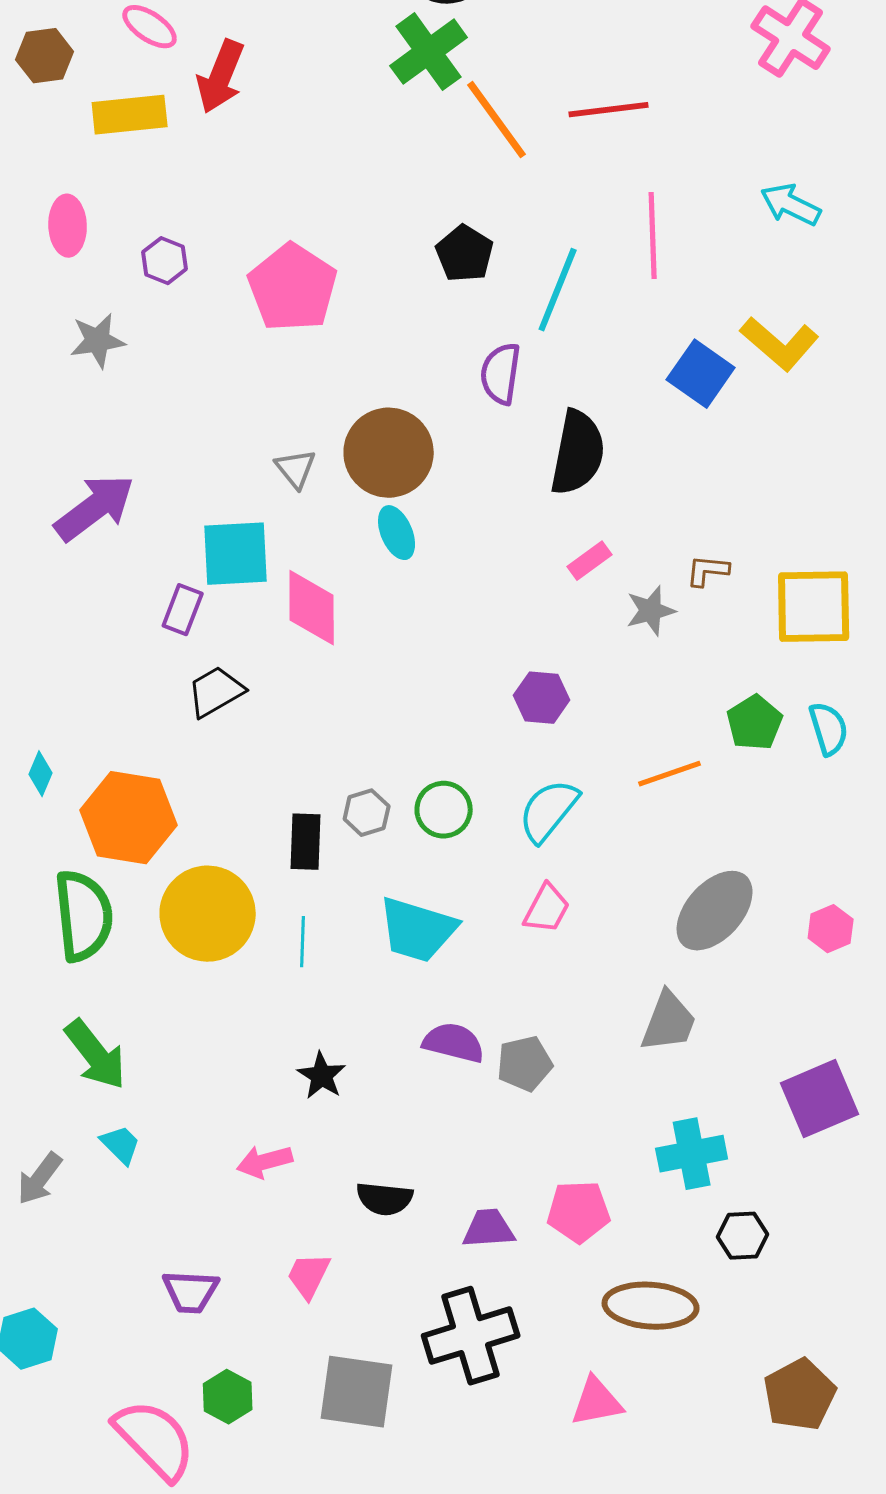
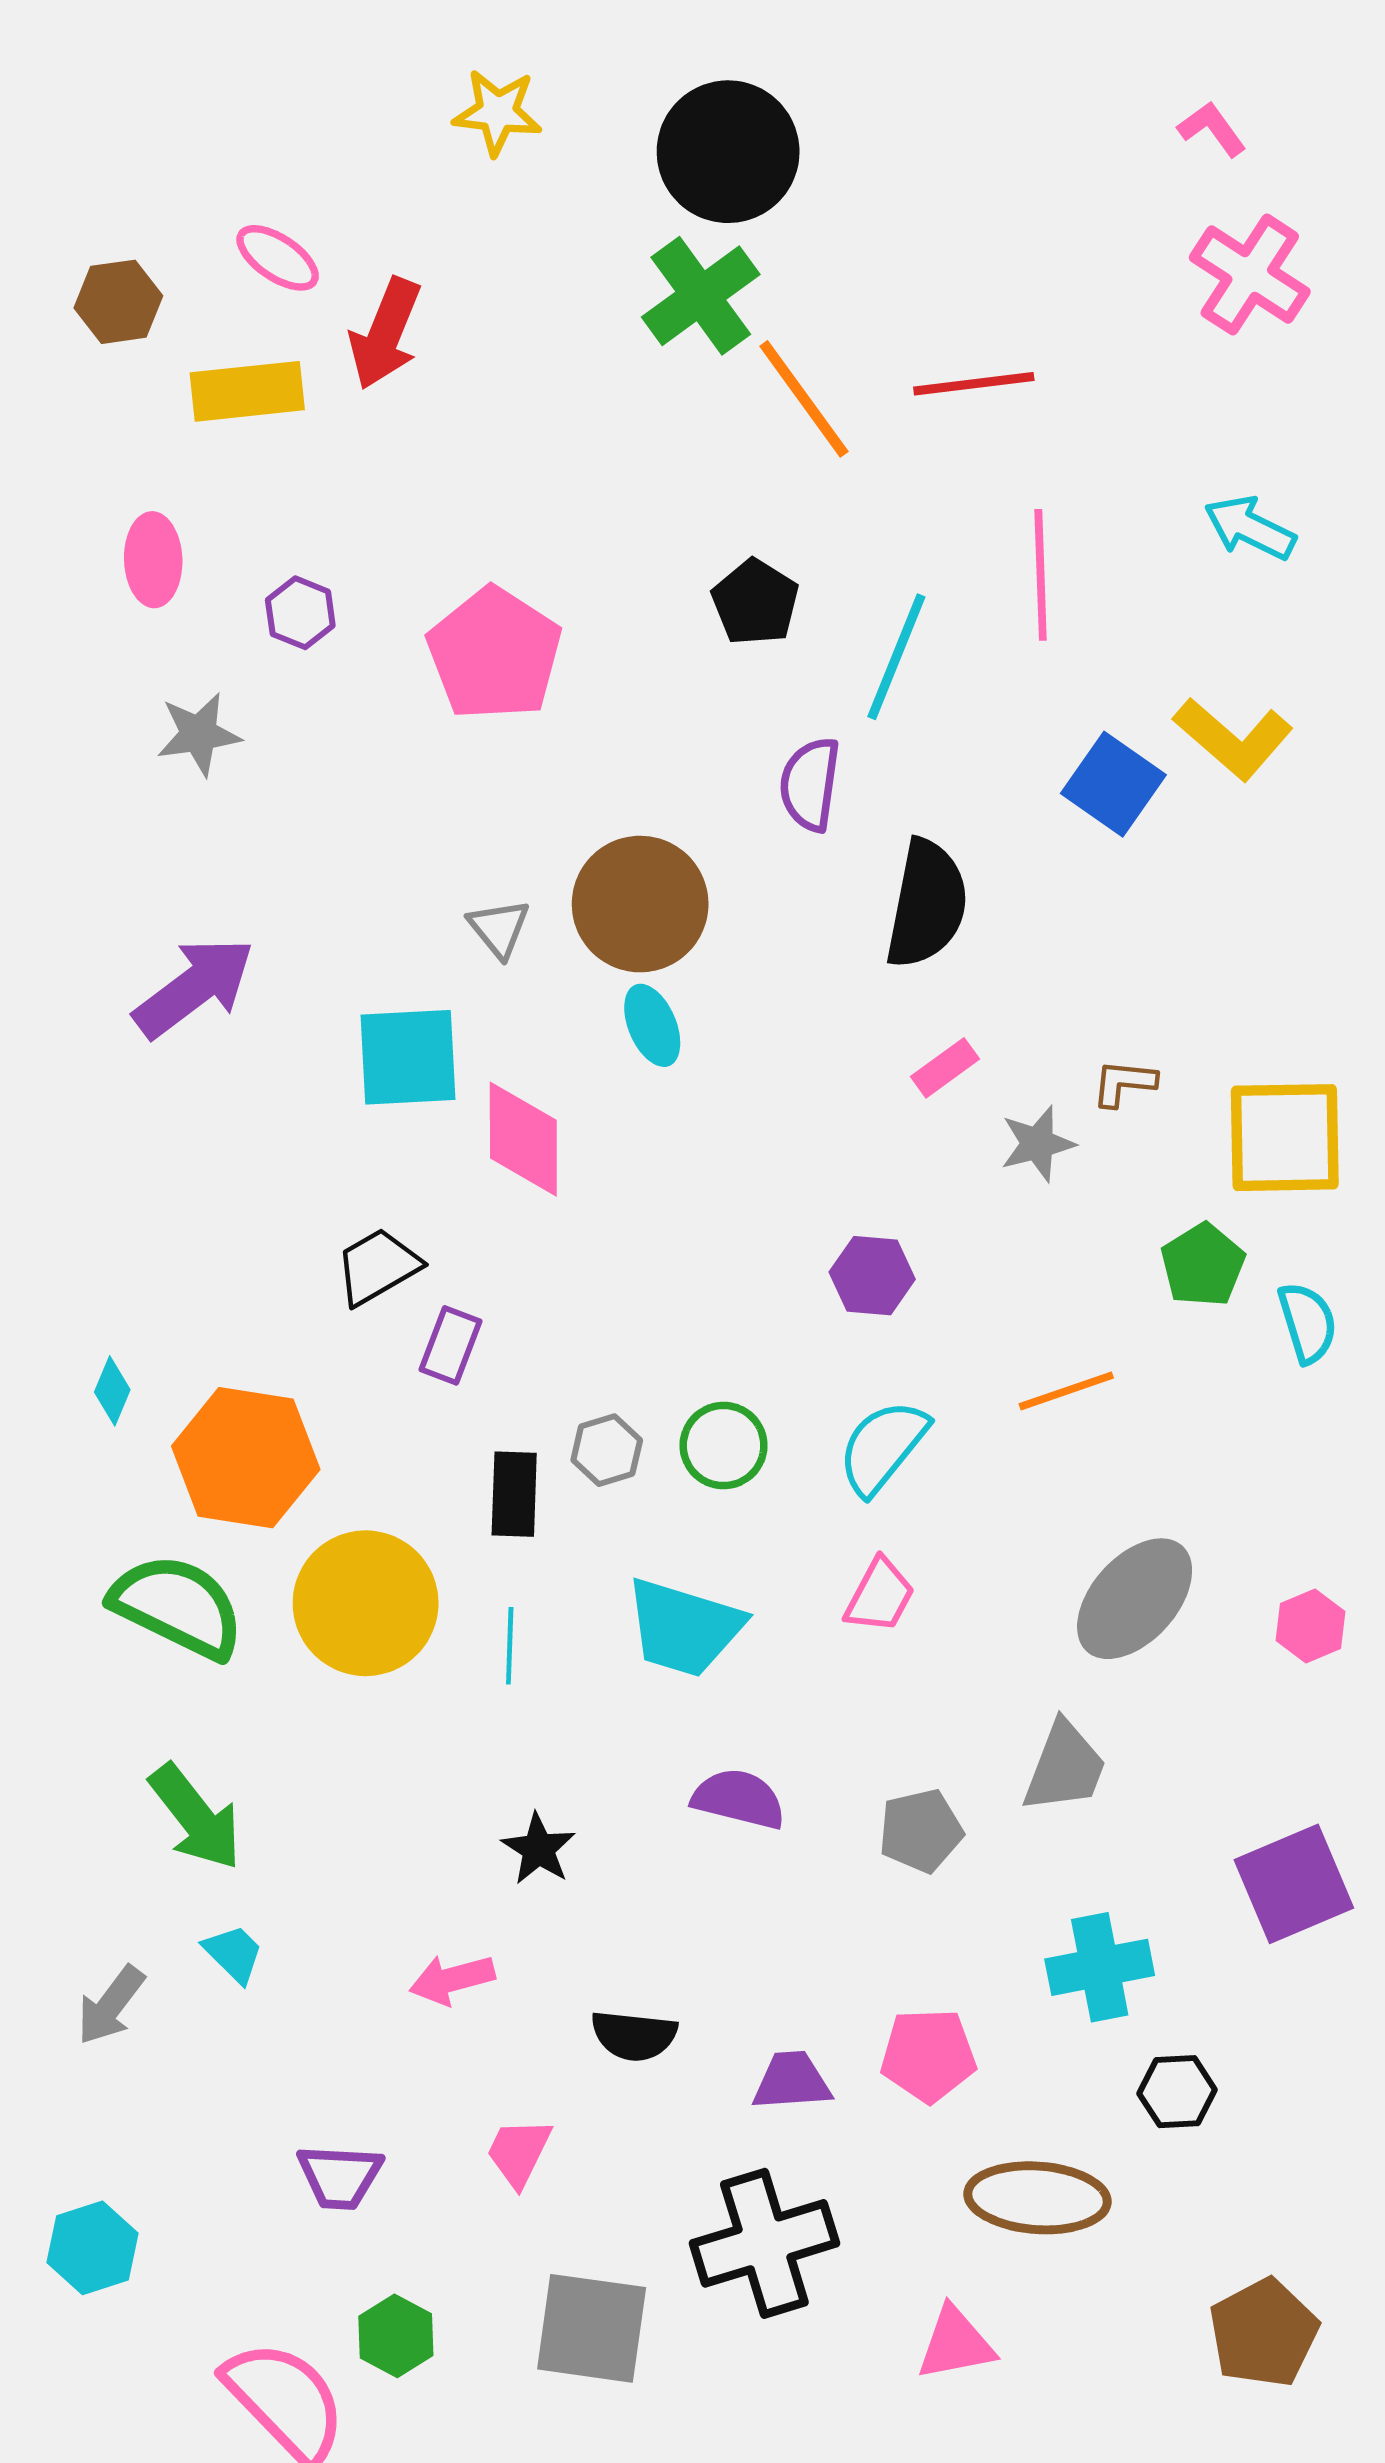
purple rectangle: (183, 610) -> (450, 1345), moved
green pentagon: (755, 723) -> (1203, 1265), moved
green semicircle: (84, 916) -> (177, 1606), turned -58
gray pentagon: (525, 1064) -> (921, 1831), moved

